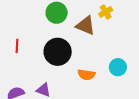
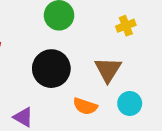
brown triangle: (86, 26) -> (108, 70), moved, turned 30

